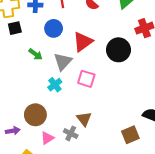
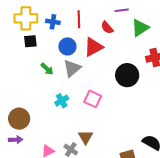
red triangle: (83, 42) -> (94, 47), moved
gray triangle: (63, 61) -> (72, 68), moved
brown circle: (35, 115) -> (19, 119), moved

